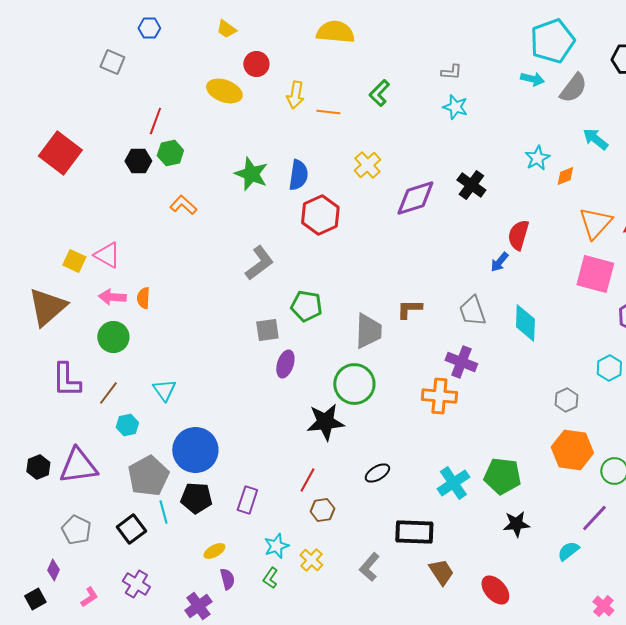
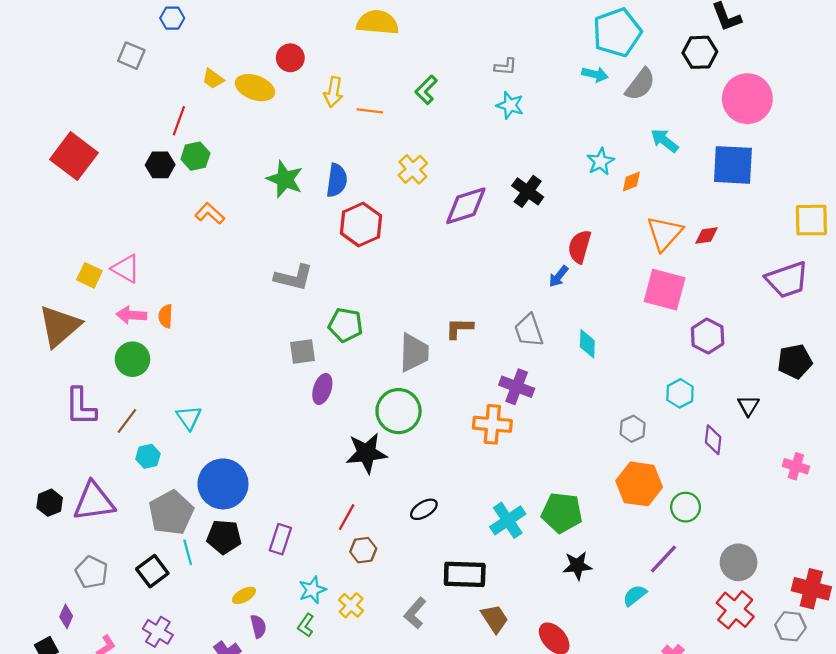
yellow trapezoid: (226, 29) -> (213, 79), moved
gray L-shape: (259, 263) -> (294, 277), turned 51
cyan diamond: (525, 323) -> (587, 344), size x0.7

